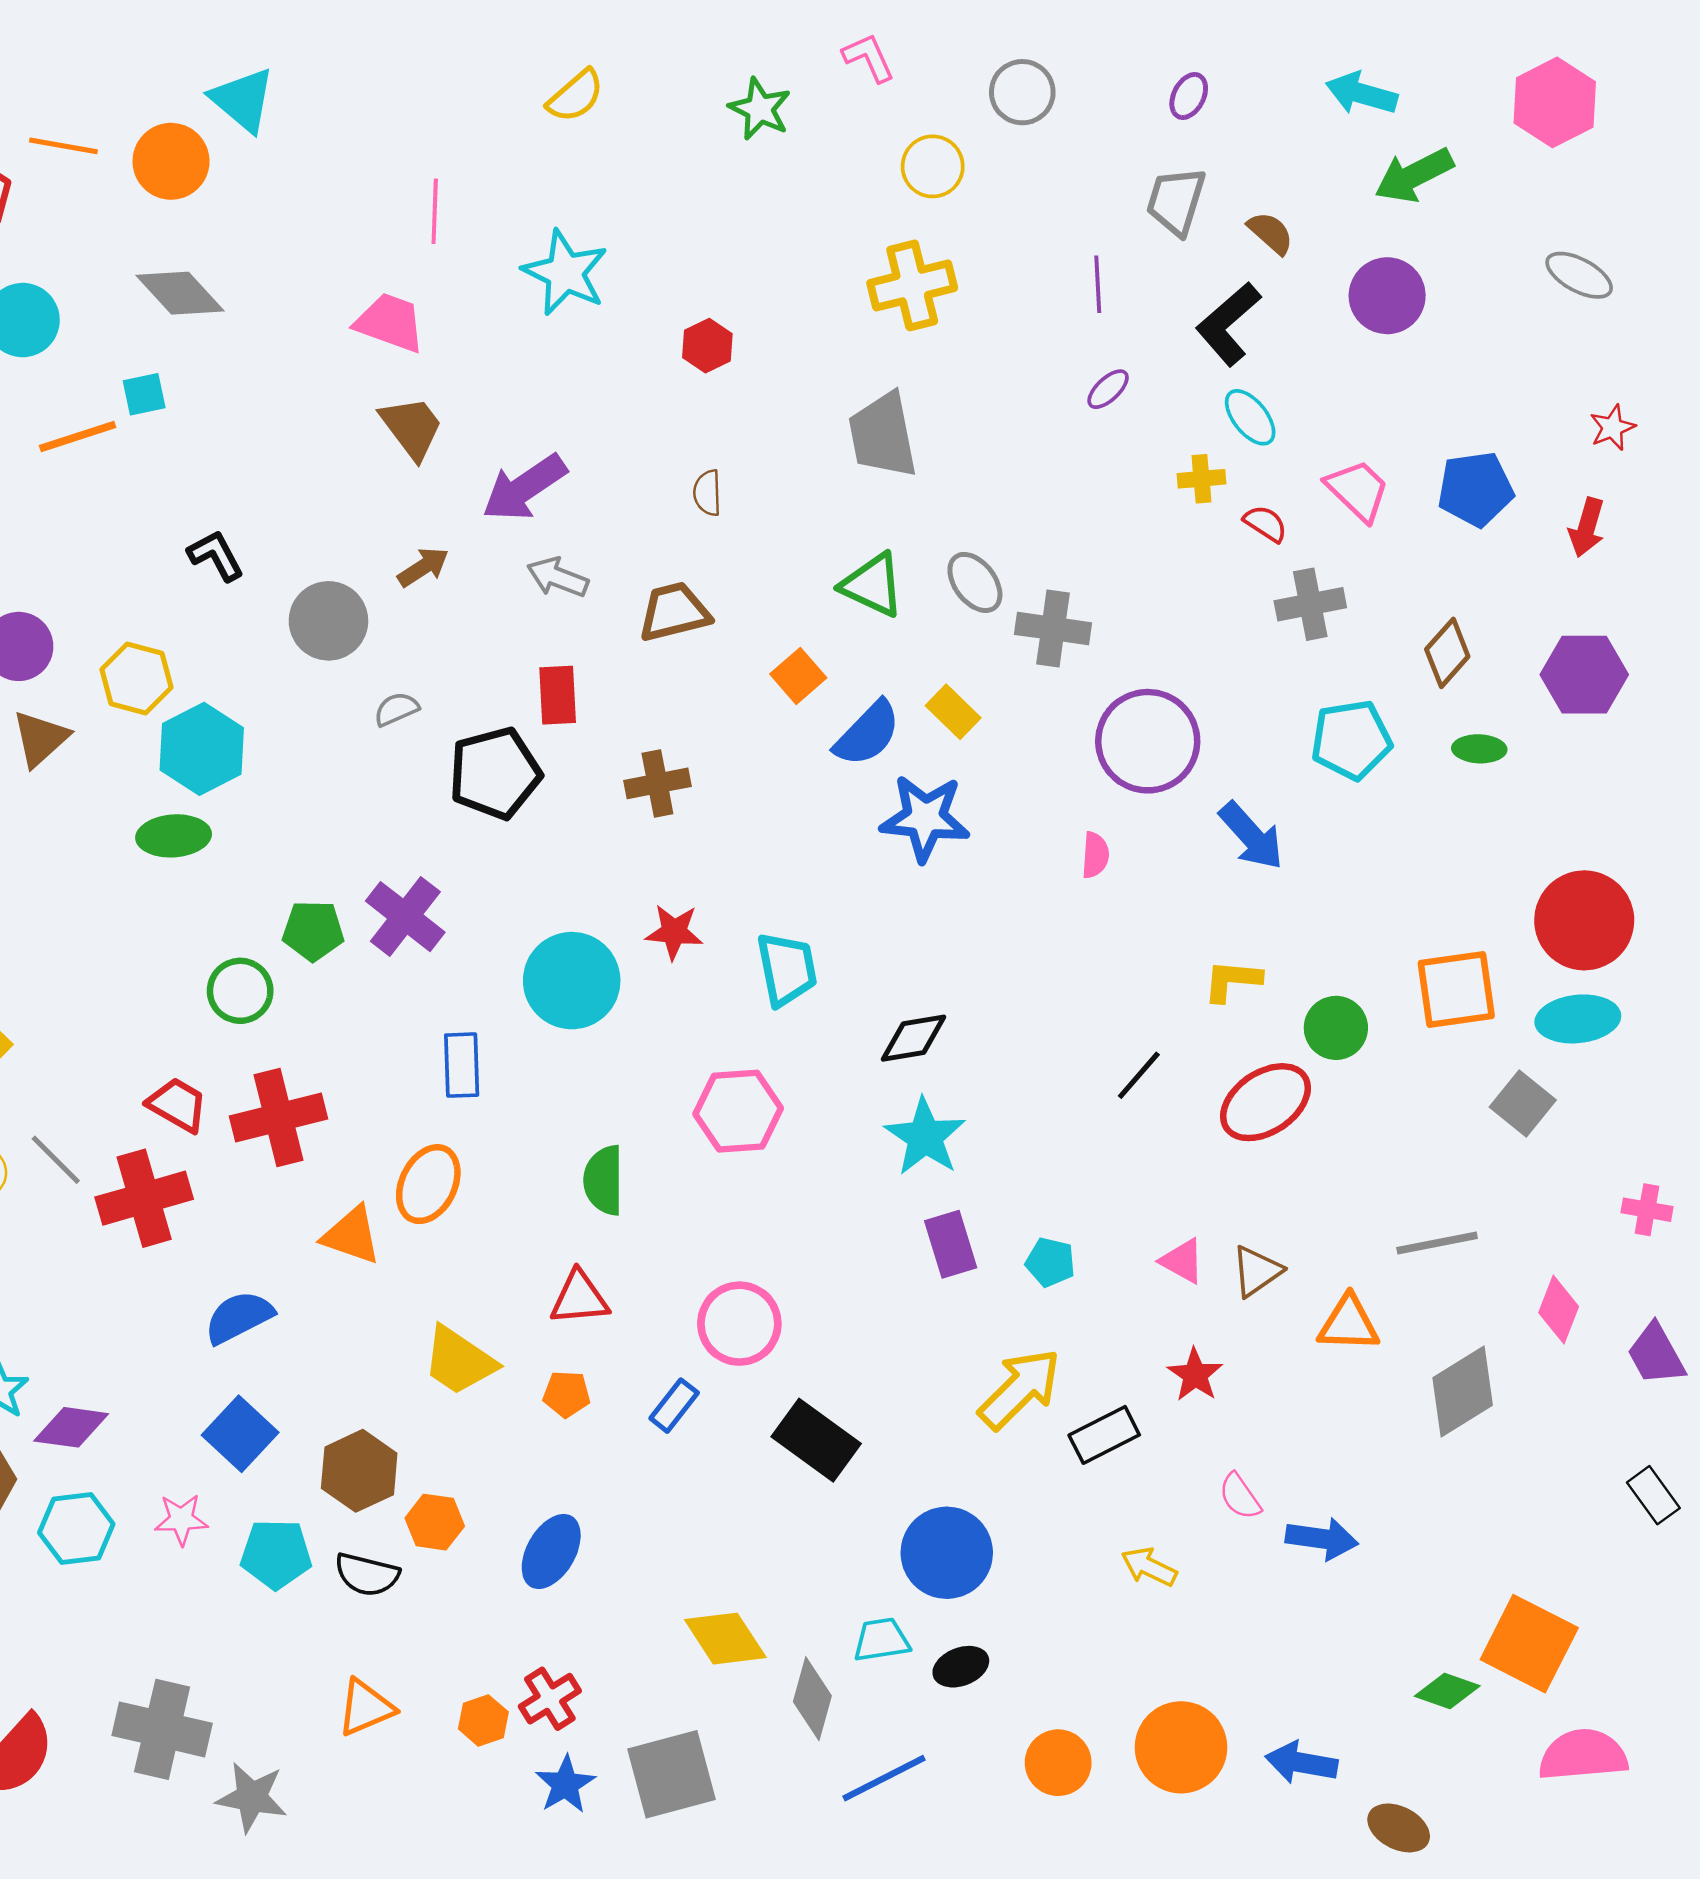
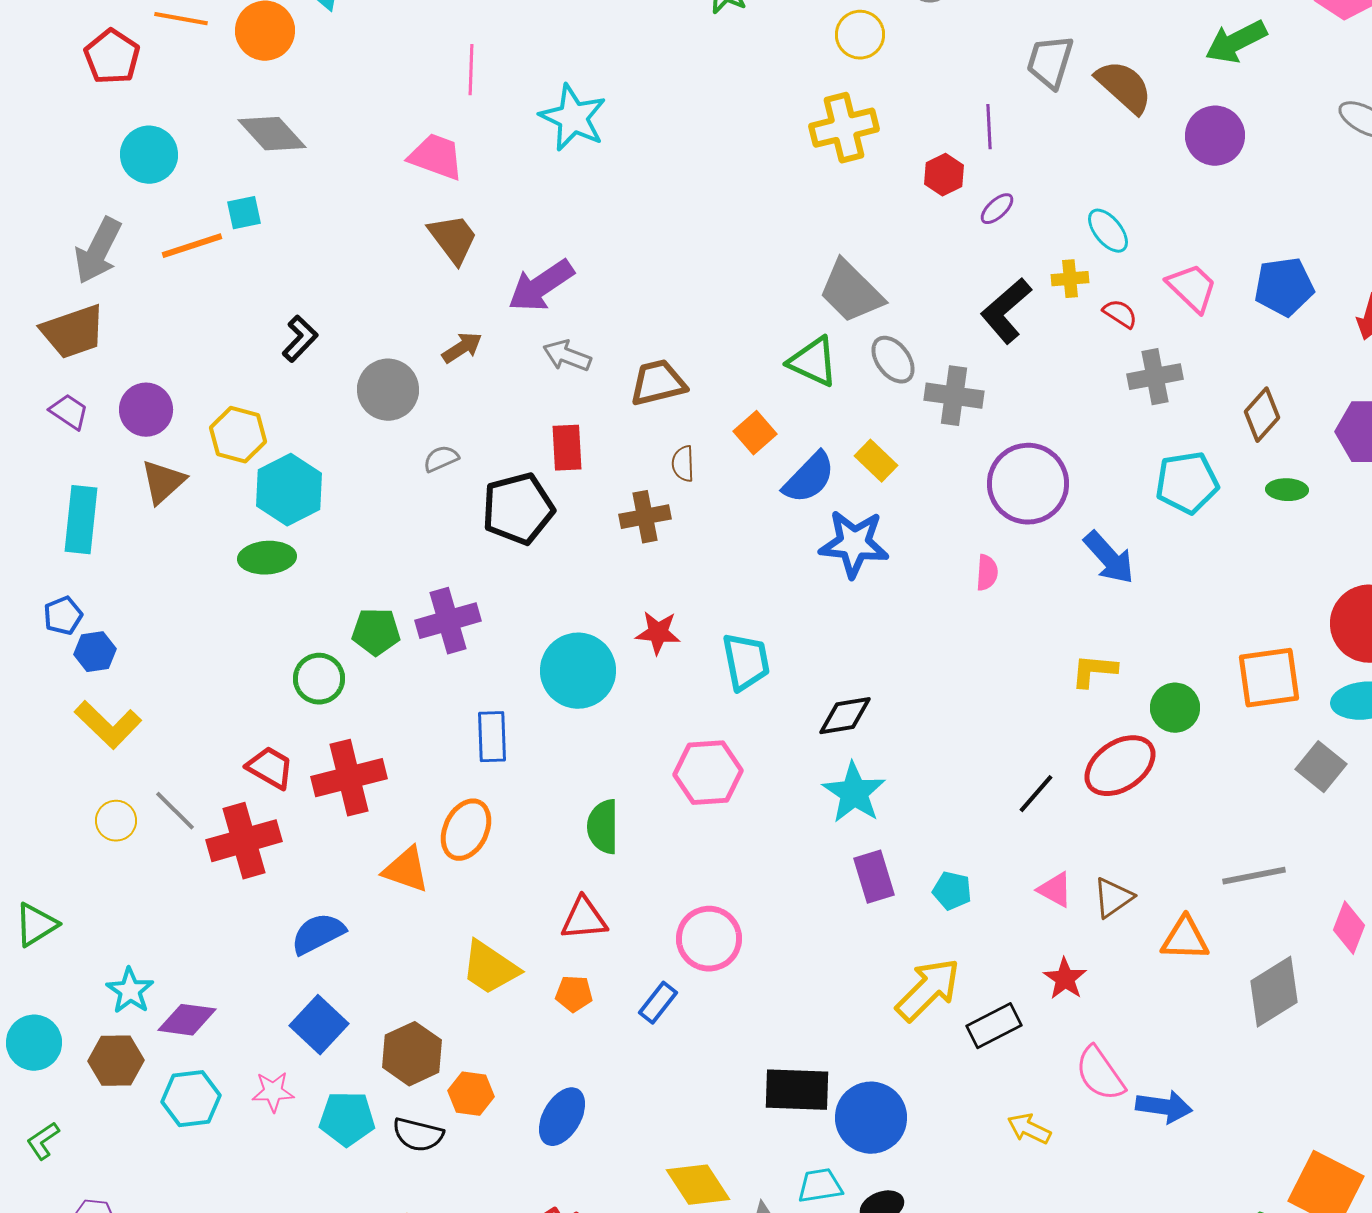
brown semicircle: (1271, 233) -> (1124, 87), size x1.6
black L-shape: (1228, 324) -> (1006, 311), moved
red hexagon: (707, 346) -> (944, 175), moved
gray trapezoid: (883, 435) -> (851, 292), moved, turned -34
brown semicircle: (707, 493) -> (683, 464), moved
black L-shape: (216, 556) -> (300, 339), turned 72
purple cross: (405, 917) -> (448, 621), turned 36
black line: (1139, 1075) -> (1036, 794), moved
black rectangle: (816, 1440) -> (797, 1090), moved, turned -34
pink semicircle: (1240, 1496) -> (1100, 1074), size x1.5

